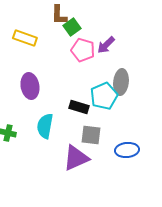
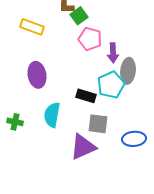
purple arrow: (106, 45) -> (113, 53), moved, turned -48

